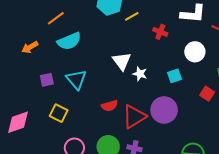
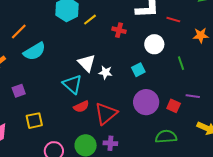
cyan triangle: (76, 79) -> (72, 84), moved
red square: (207, 94) -> (174, 106), moved
purple circle: (164, 110) -> (146, 102), moved
yellow square: (59, 113) -> (34, 121), turned -30

